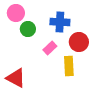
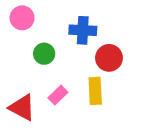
green circle: (28, 29) -> (44, 54), moved
pink rectangle: (50, 48) -> (58, 95), moved

